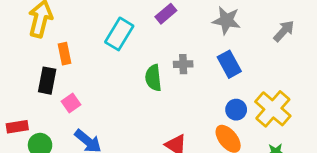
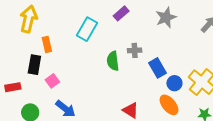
gray star: (226, 20) -> (166, 17), turned -30
blue rectangle: (229, 64) -> (157, 68), moved
red rectangle: (17, 127) -> (13, 87), moved

